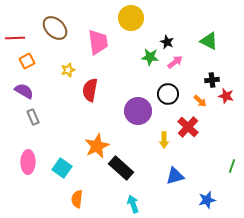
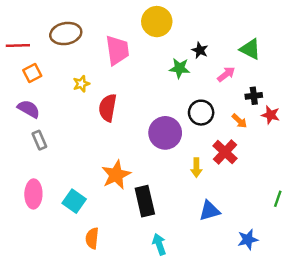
brown ellipse: (55, 28) -> (66, 34), turned -55
pink arrow: (175, 62) -> (226, 74), moved
black rectangle: (121, 168) -> (145, 201), turned 35

